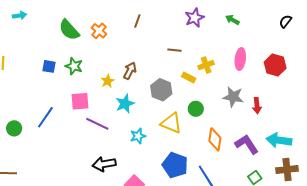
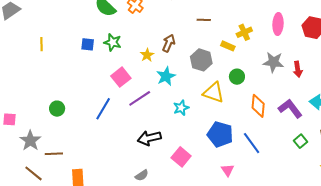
brown line: (175, 50) -> (204, 20), moved
pink square: (80, 101) -> (121, 77), turned -30
blue line: (45, 117) -> (103, 109), moved
purple line: (97, 124) -> (140, 98), turned -55

